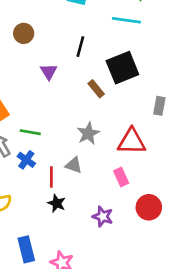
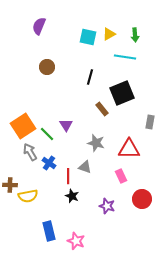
purple triangle: (49, 72) -> (66, 125), moved
green line: (30, 132) -> (47, 134), moved, turned 35
gray star: (88, 134) -> (96, 143), turned -30

